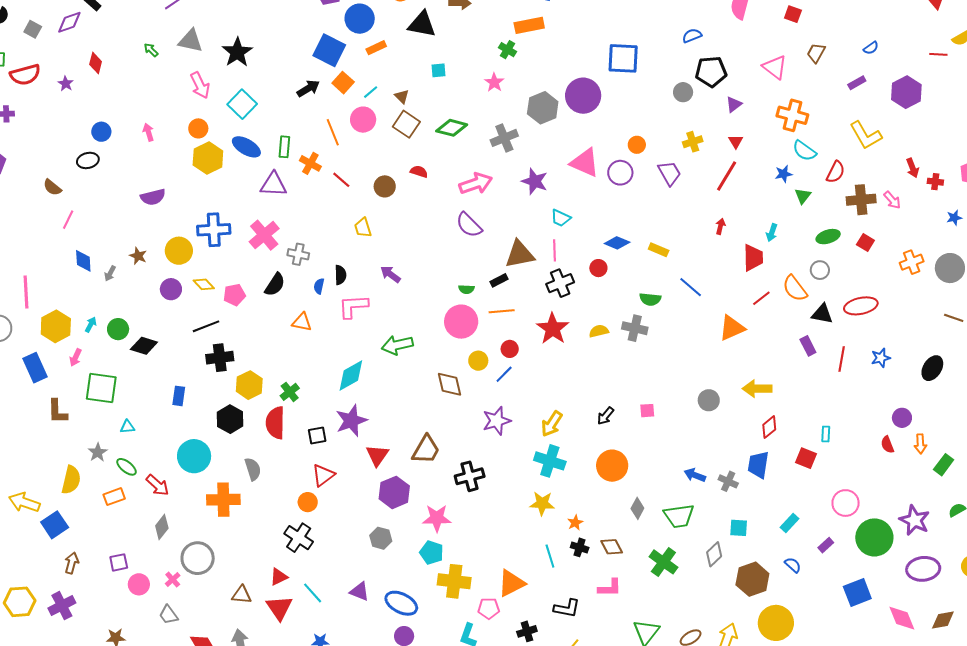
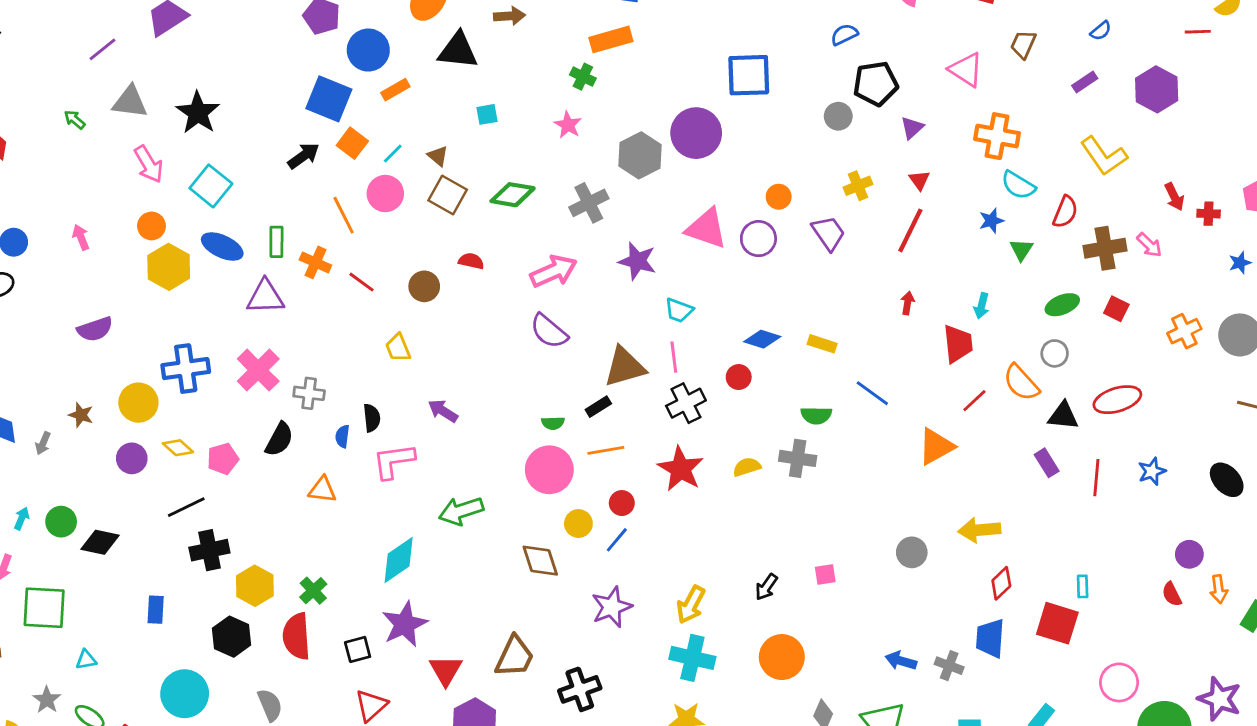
black ellipse: (932, 368) -> (1227, 480), turned -70
red square: (806, 458) -> (1057, 623), size x1.4

